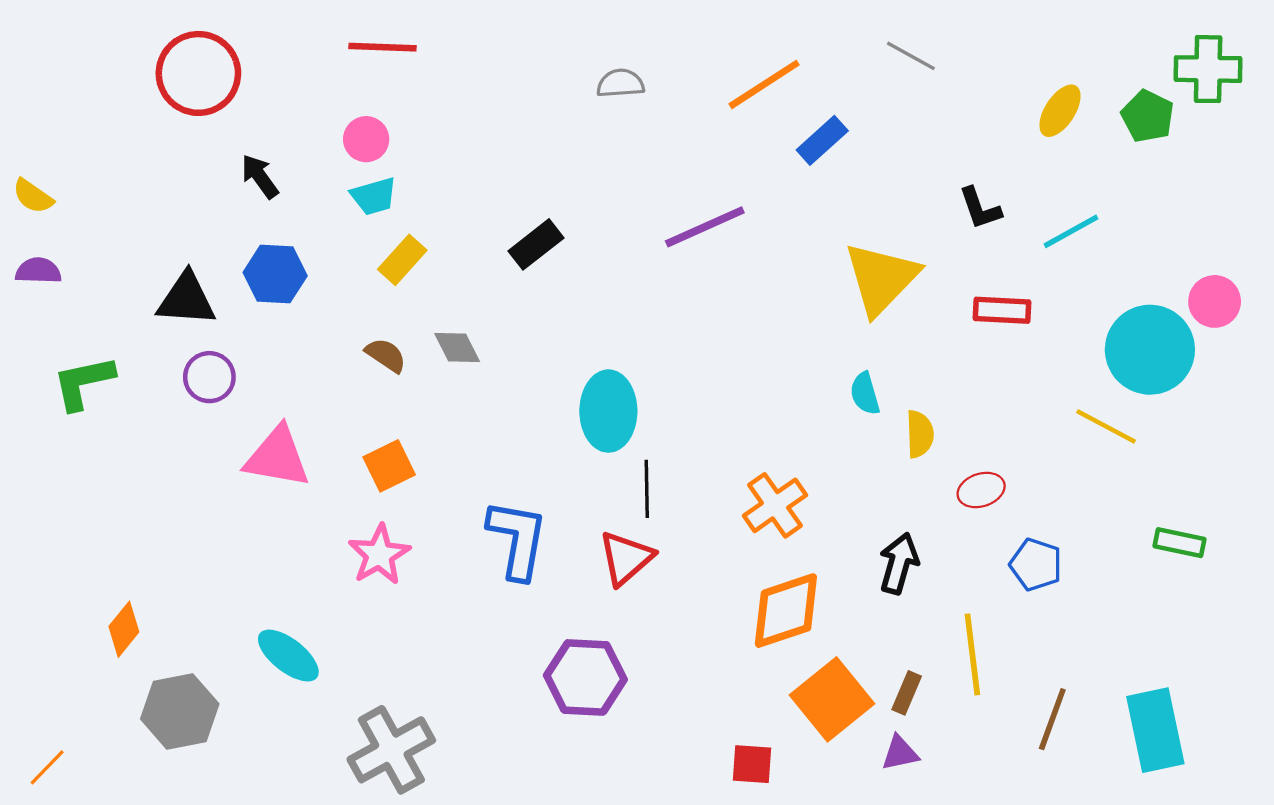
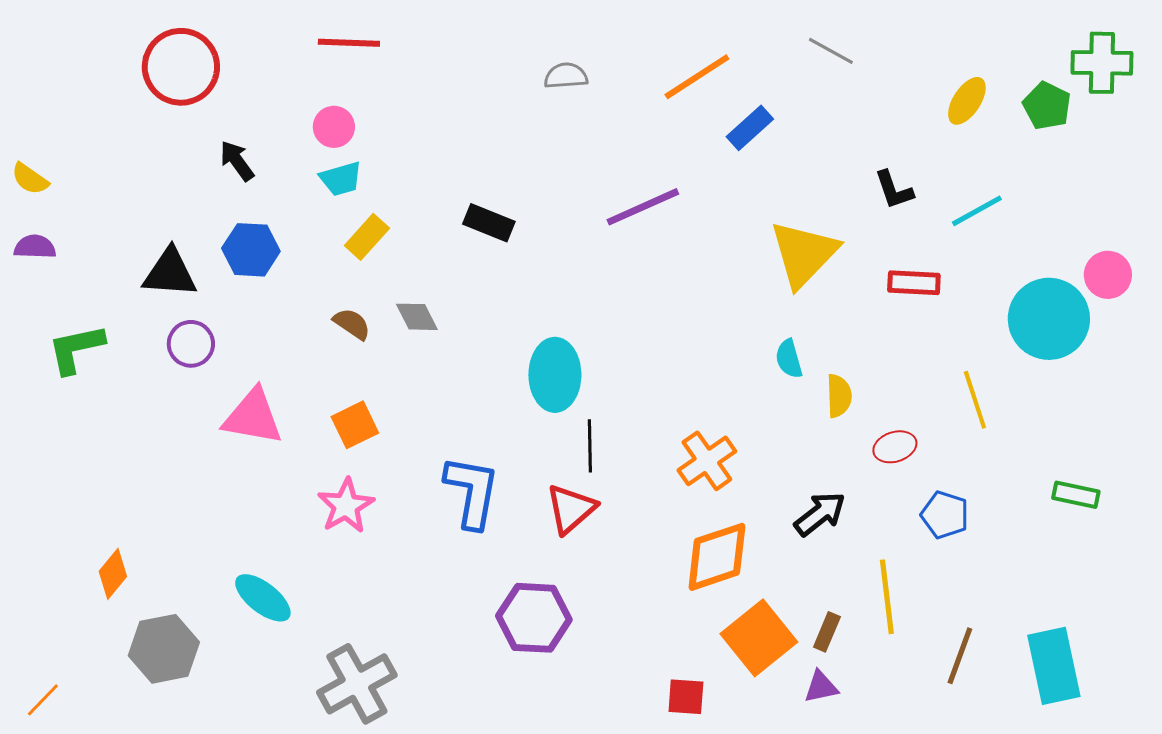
black rectangle: (536, 244) -> (489, 223), turned 60
yellow line: (1106, 426) -> (975, 400), moved, turned 44
black arrow: (899, 563) -> (820, 514), turned 36

